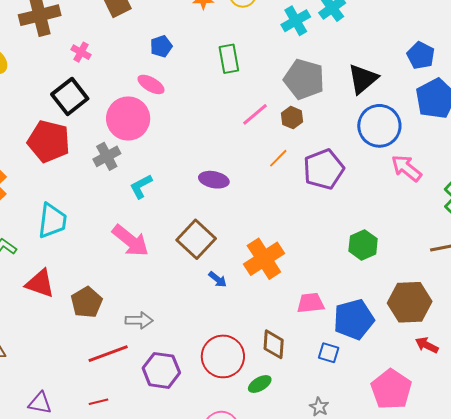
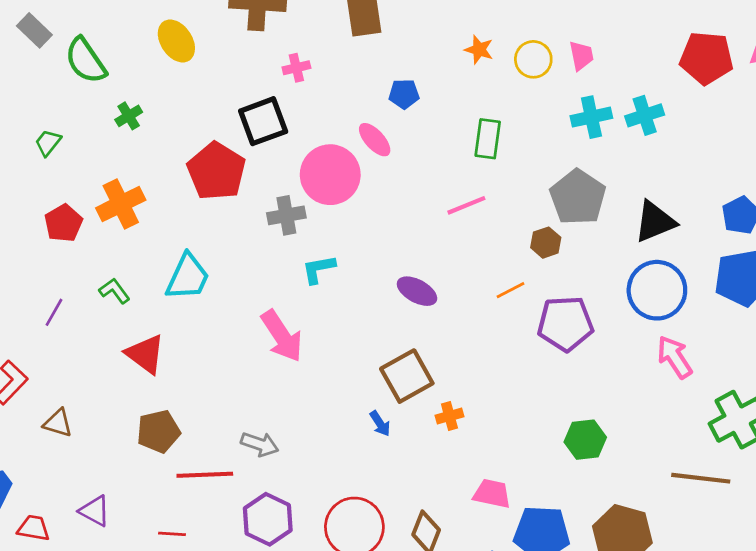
pink cross: (81, 52) -> (296, 68), turned 30
pink line: (255, 114) -> (466, 205), moved
brown square: (196, 239) -> (407, 376), moved
orange cross: (264, 259) -> (449, 416), size x0.5
brown pentagon: (87, 302) -> (158, 431), moved

